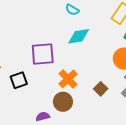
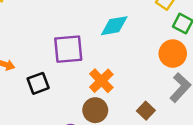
brown square: (101, 89) -> (146, 111), moved

